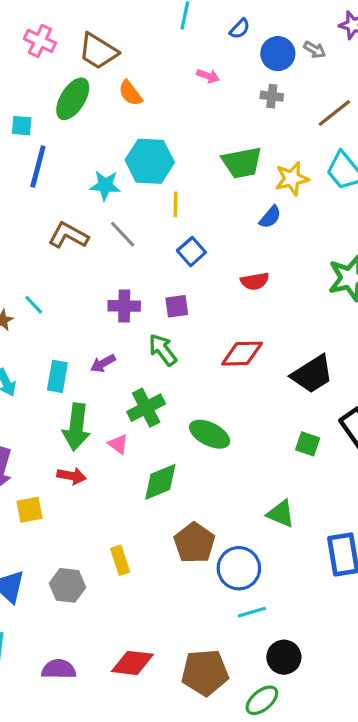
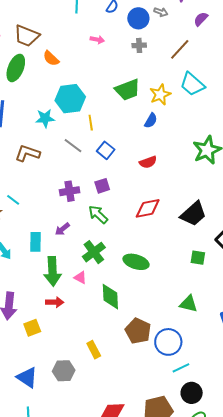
gray line: (123, 234) -> (73, 146), moved
green diamond: (160, 482) -> (110, 297), turned -60
black circle: (284, 657) -> (192, 393), moved

